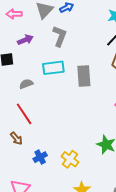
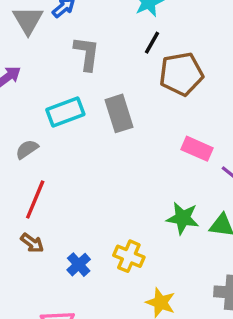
gray L-shape: (60, 36) -> (87, 53), moved
red line: (24, 114) -> (35, 200), turned 70

